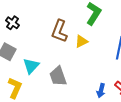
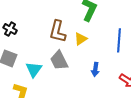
gray trapezoid: (58, 76) -> (59, 61), moved
blue arrow: (101, 91) -> (95, 69), moved

